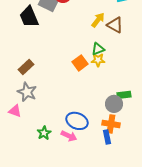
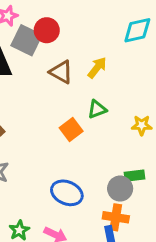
brown triangle: (115, 25) -> (61, 72), moved
yellow star: (98, 60) -> (142, 125), moved
blue ellipse: (77, 121) -> (67, 193), moved

